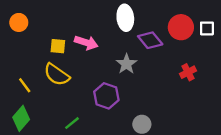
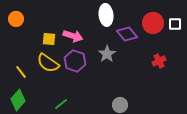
purple hexagon: (106, 96) -> (75, 61), moved

